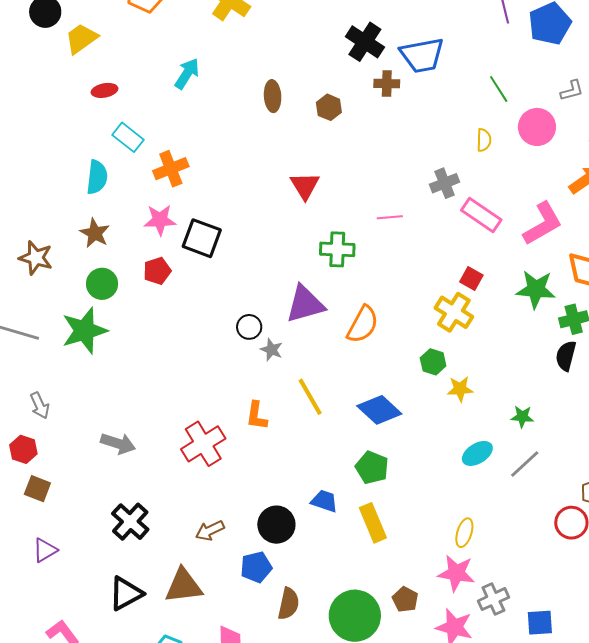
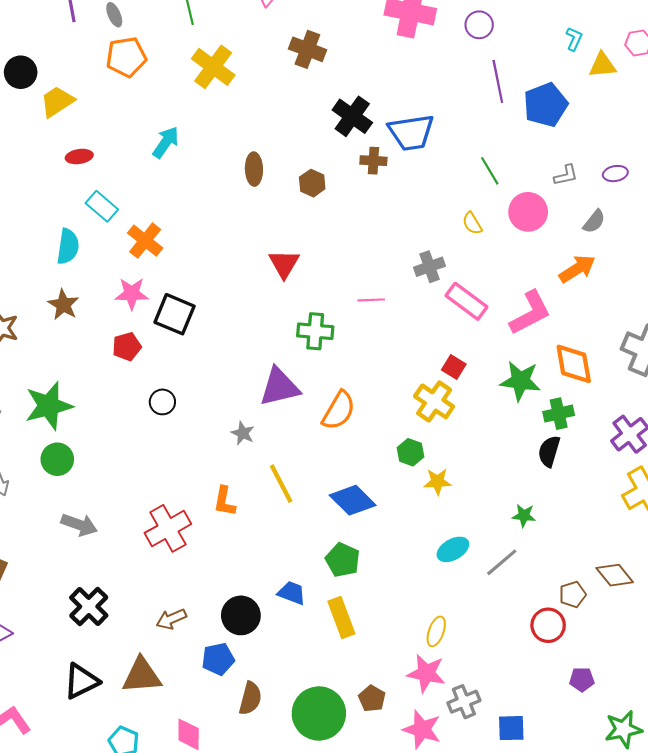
yellow semicircle: (484, 140) -> (472, 223), turned 145
orange cross: (171, 169) -> (145, 241), turned -32
green circle: (102, 284) -> (57, 459), moved
black circle: (249, 327) -> (162, 402), moved
green star: (522, 417) -> (524, 516), moved

